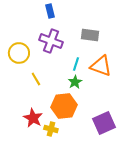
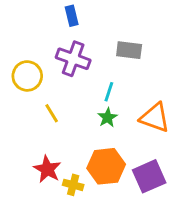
orange triangle: (101, 66) -> (155, 118), moved
orange hexagon: (64, 106) -> (106, 166), moved

